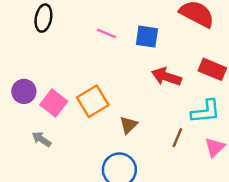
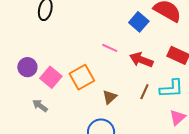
pink line: (106, 33) -> (110, 48), moved
blue square: (147, 37) -> (139, 22), moved, turned 30
brown line: (177, 138) -> (144, 92), moved

